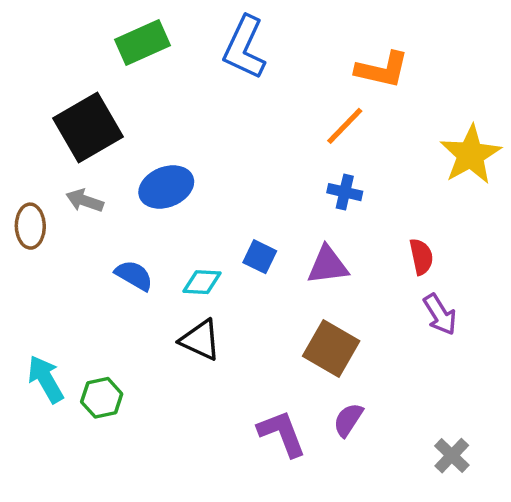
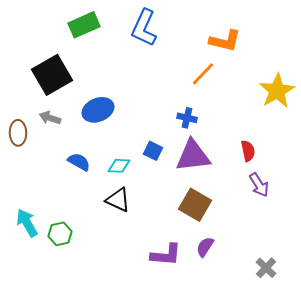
blue cross: (345, 192) -> (187, 118), moved
purple triangle: (328, 265) -> (193, 156), size x1.4
purple L-shape: (282, 433) -> (166, 255), turned 116

